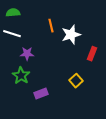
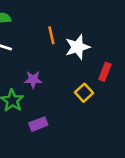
purple star: (27, 54) -> (33, 80), moved
yellow square: (76, 81) -> (84, 93), moved

